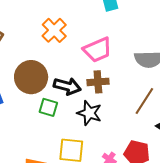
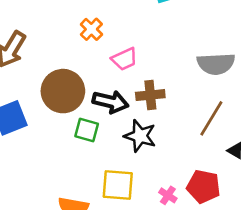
orange cross: (54, 30) -> (91, 29), size x0.7
pink trapezoid: (97, 50) -> (124, 59), moved, size x0.7

